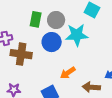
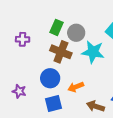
blue circle: (52, 42) -> (50, 78), moved
brown cross: (21, 54) -> (61, 52), moved

